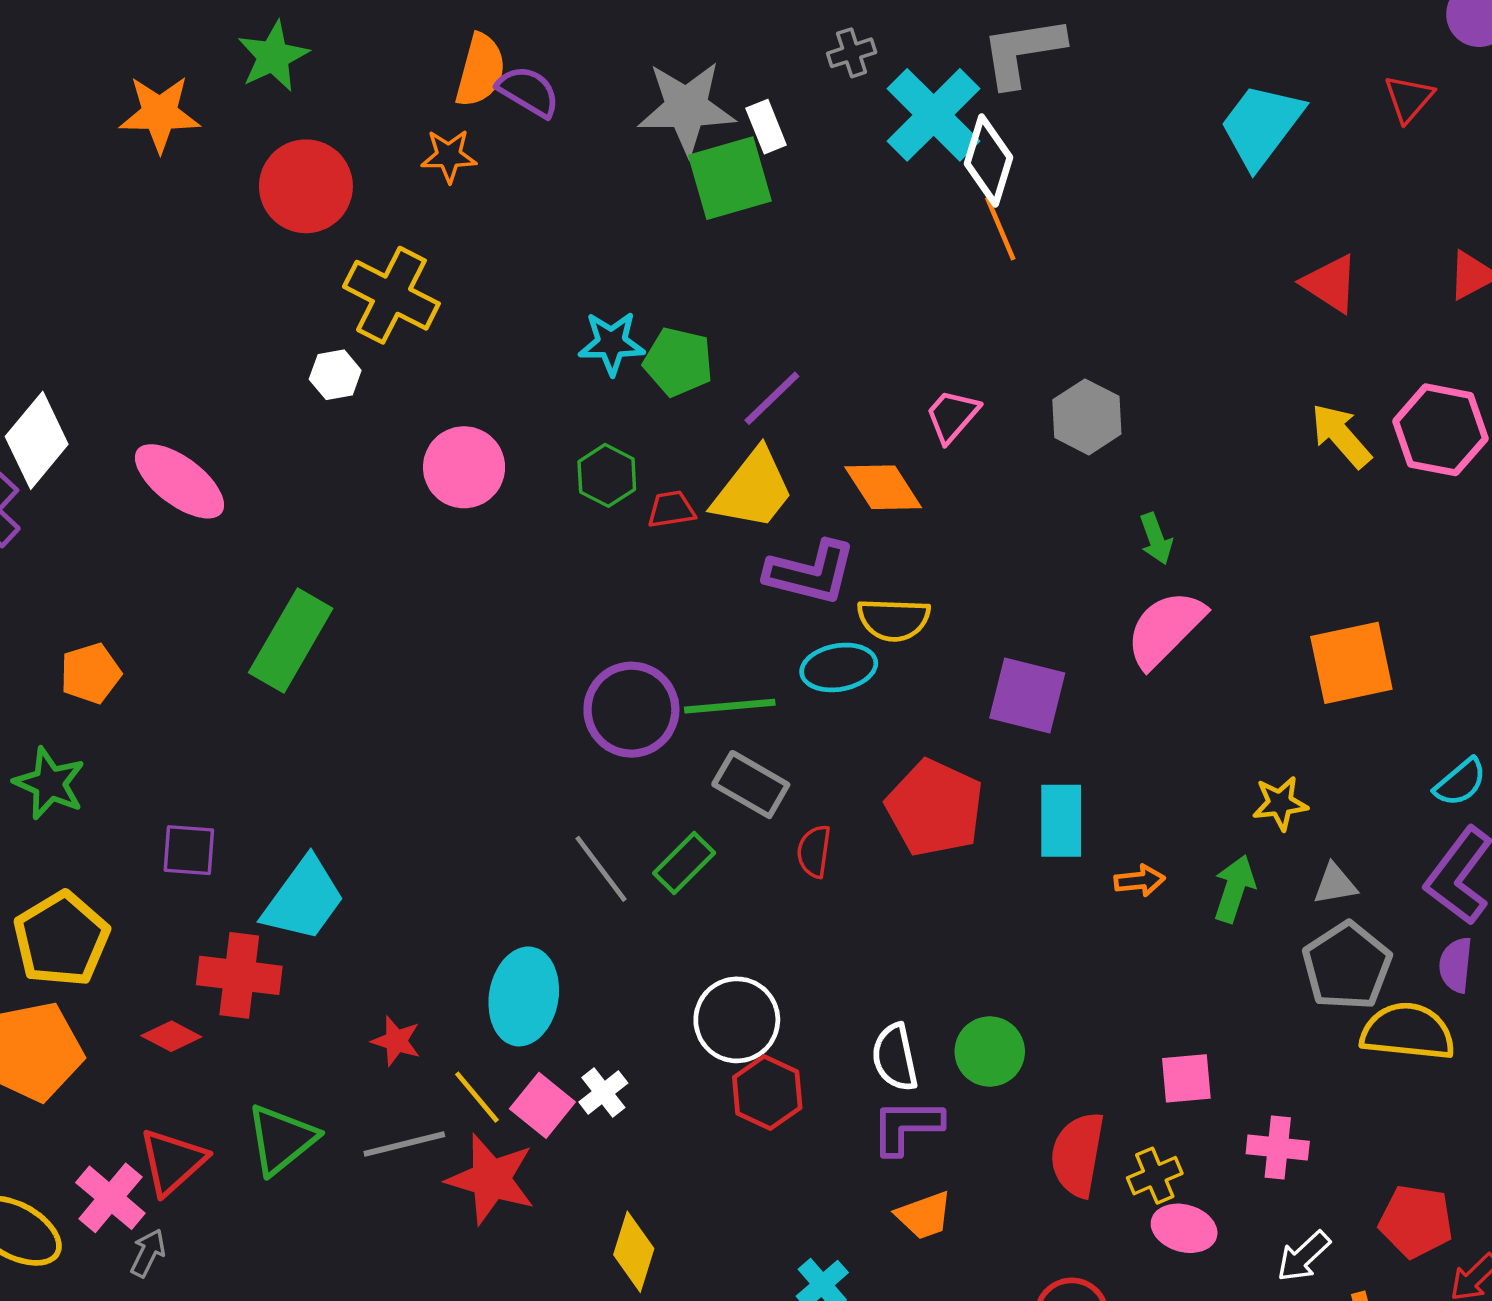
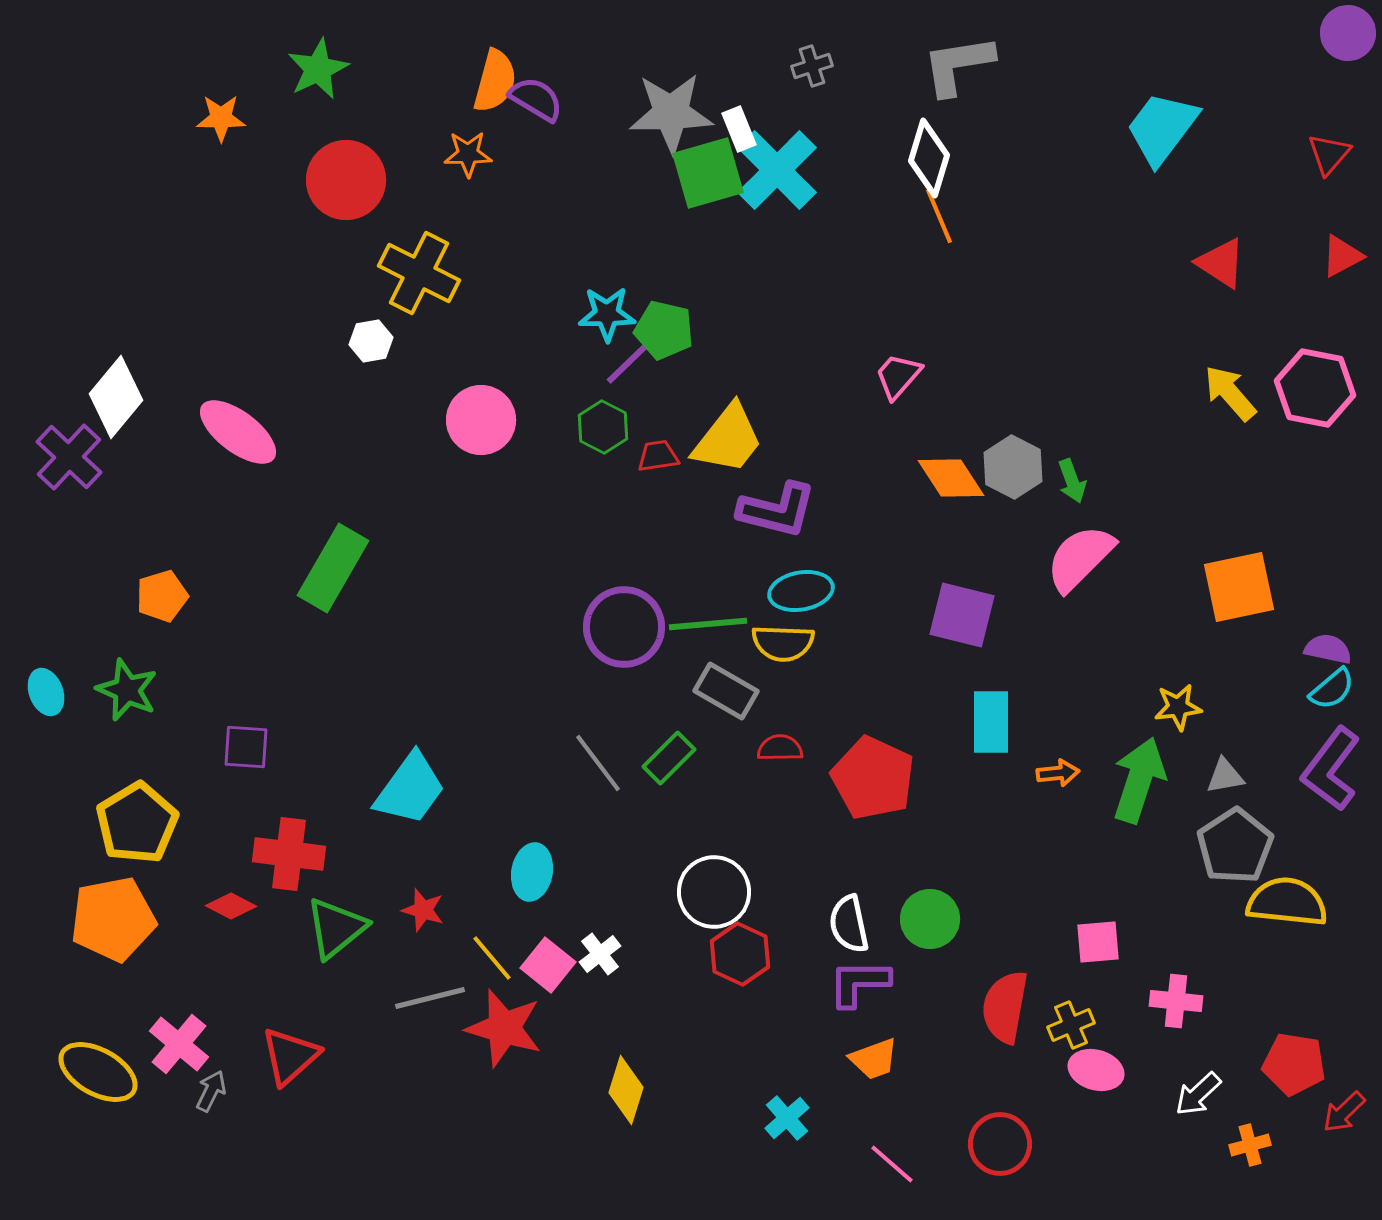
red triangle: (1409, 98) -> (1329, 154), moved
orange star: (160, 114) -> (221, 118), size x0.7
cyan cross: (934, 115) -> (777, 170), moved
purple line: (772, 398) -> (630, 361), moved
gray hexagon: (1087, 417) -> (1013, 467), moved
orange diamond: (883, 487) -> (951, 478), moved
yellow semicircle: (894, 619) -> (783, 643), moved
red pentagon: (935, 808) -> (873, 778), moved
red semicircle: (814, 851) -> (780, 748), turned 81
green arrow: (1234, 889) -> (1139, 780), size x1.5
cyan trapezoid: (304, 899) -> (410, 789), moved
purple semicircle: (1456, 965) -> (1328, 649), moved, turned 96
cyan ellipse: (524, 996) -> (532, 872), size x0.7
green triangle: (281, 1139) -> (336, 928), moved
red triangle: (172, 1162) -> (290, 1056), moved

